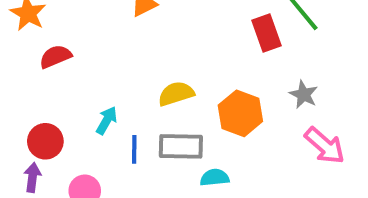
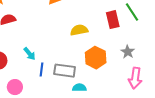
yellow semicircle: (176, 94) -> (79, 30), moved
cyan arrow: (107, 120) -> (30, 54), turned 104
pink arrow: (325, 146) -> (135, 78), turned 50

